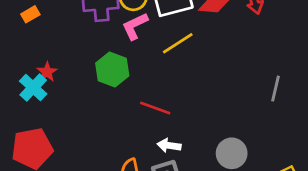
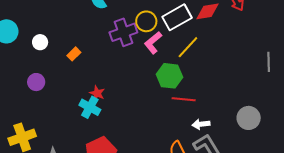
green hexagon: (112, 70) -> (169, 76), moved

